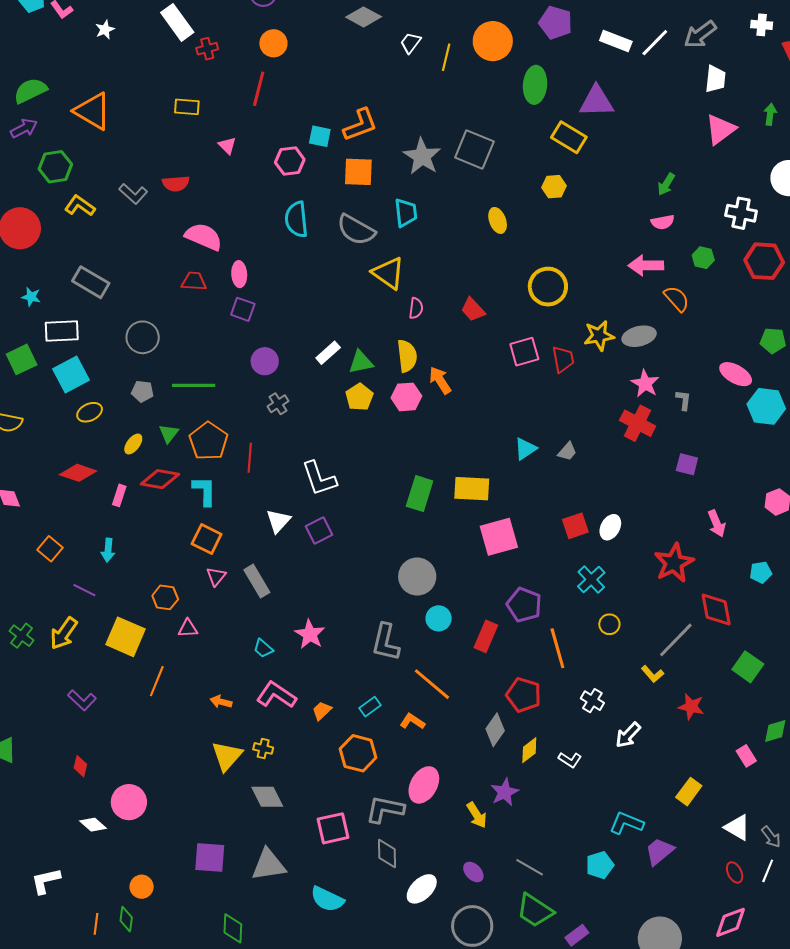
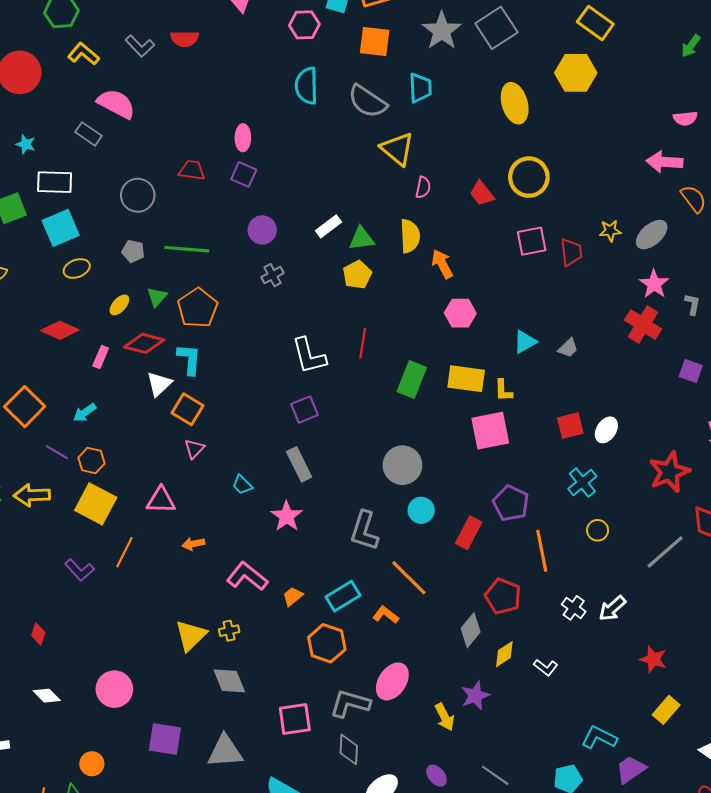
gray square: (474, 149) -> (496, 28), turned 30
green arrow: (666, 184) -> (691, 46), moved
yellow hexagon: (554, 187) -> (576, 73), size x1.6
yellow ellipse: (498, 220) -> (515, 103), size x1.5
pink semicircle: (204, 237) -> (116, 104), moved
red trapezoid: (194, 281) -> (192, 170), moved
gray rectangle: (91, 282) -> (89, 134), size x0.7
yellow circle: (548, 287) -> (529, 177), moved
yellow star: (599, 336) -> (610, 231), size x0.7
gray ellipse: (639, 336) -> (652, 235), turned -32
pink hexagon: (406, 397) -> (460, 313), moved
red line: (250, 458) -> (363, 343), moved
white triangle: (278, 521) -> (159, 384), moved
orange square: (50, 549) -> (25, 407), size x1.5
cyan arrow: (108, 550) -> (85, 413), turned 45
gray rectangle: (257, 581) -> (299, 464), moved
orange hexagon: (165, 597) -> (91, 461), moved
pink triangle: (188, 628) -> (161, 500), size x1.4
yellow arrow: (64, 633) -> (32, 495), turned 48
cyan trapezoid: (263, 648) -> (242, 485), moved
yellow L-shape: (652, 674) -> (503, 390), moved, turned 35
purple L-shape: (82, 700) -> (79, 570), moved
orange arrow: (221, 702) -> (193, 544), moved, turned -30
cyan rectangle: (370, 707) -> (343, 596), size x1.5
red star: (691, 707) -> (653, 659), moved
white arrow: (628, 735) -> (612, 608), moved
yellow cross: (263, 748) -> (229, 631), turned -30
pink circle: (129, 802) -> (114, 689), moved

